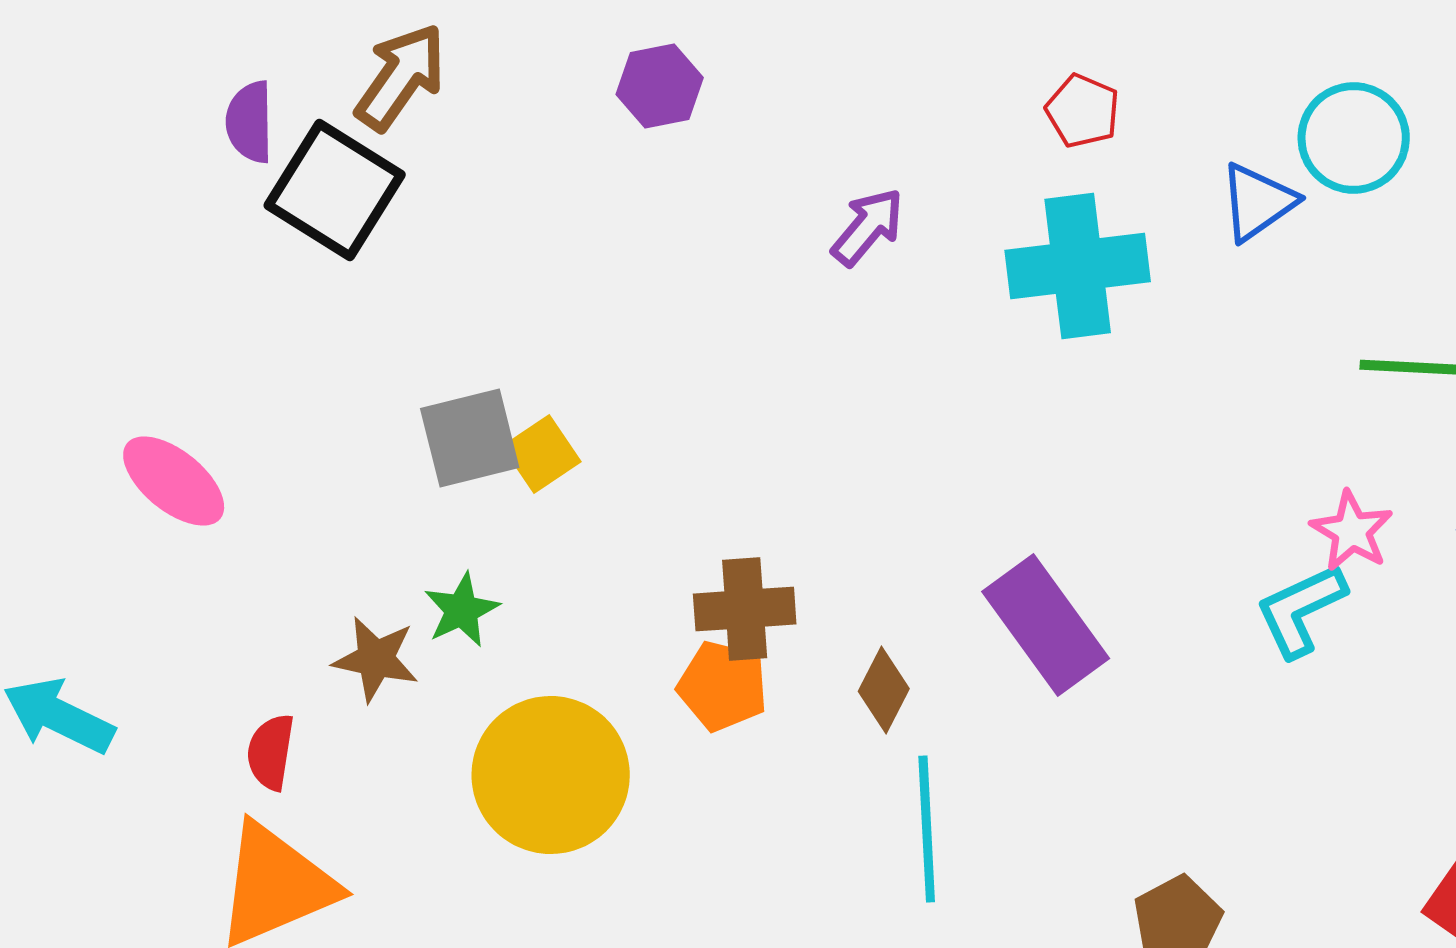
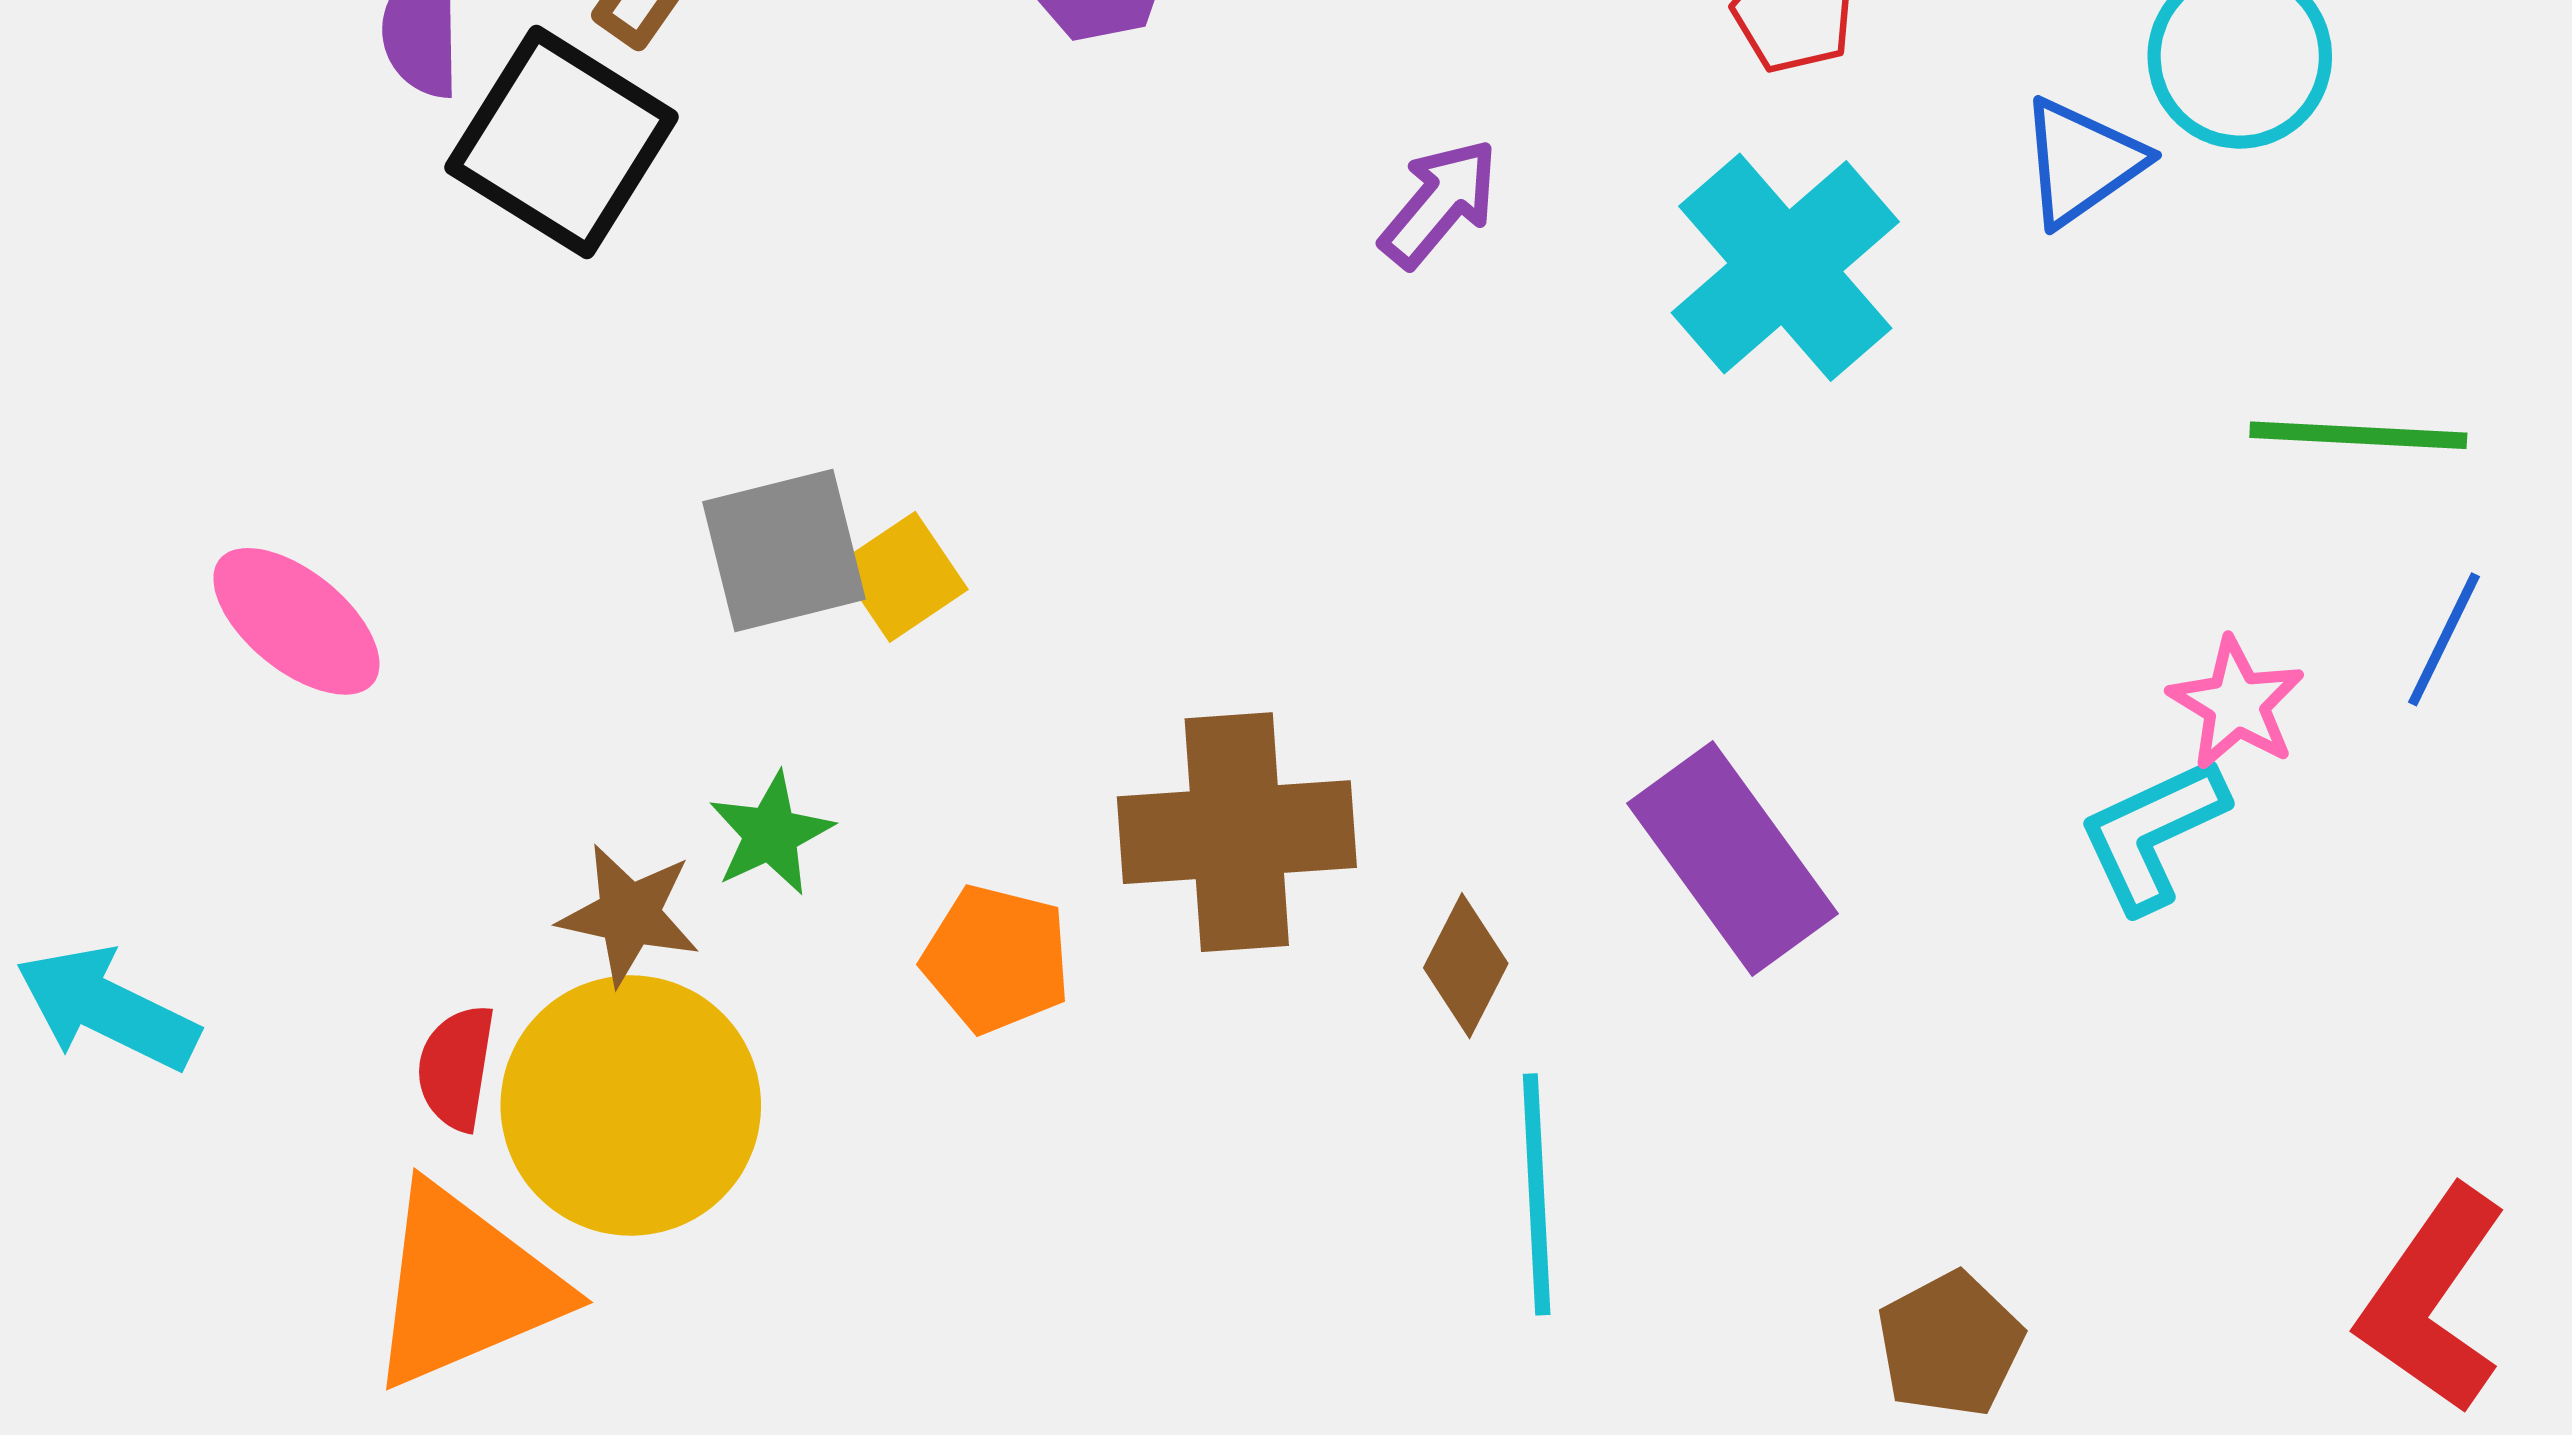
cyan cross: (1078, 266) -> (1785, 267), turned -34
brown cross: (745, 609) -> (1237, 832), size x1.4
orange pentagon: (723, 686) -> (996, 959), moved
yellow circle: (551, 775) -> (631, 1106), moved

